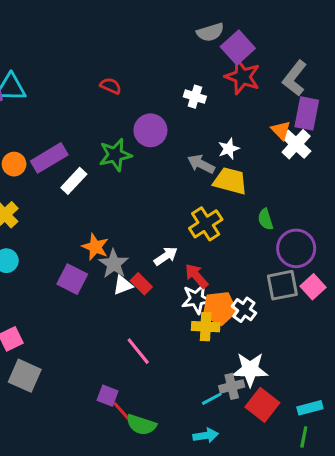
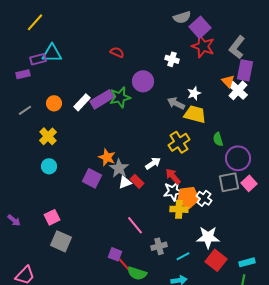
purple rectangle: (49, 158) -> (102, 99), moved
white rectangle: (74, 181) -> (82, 102), moved
gray cross: (232, 386) -> (159, 246), moved

